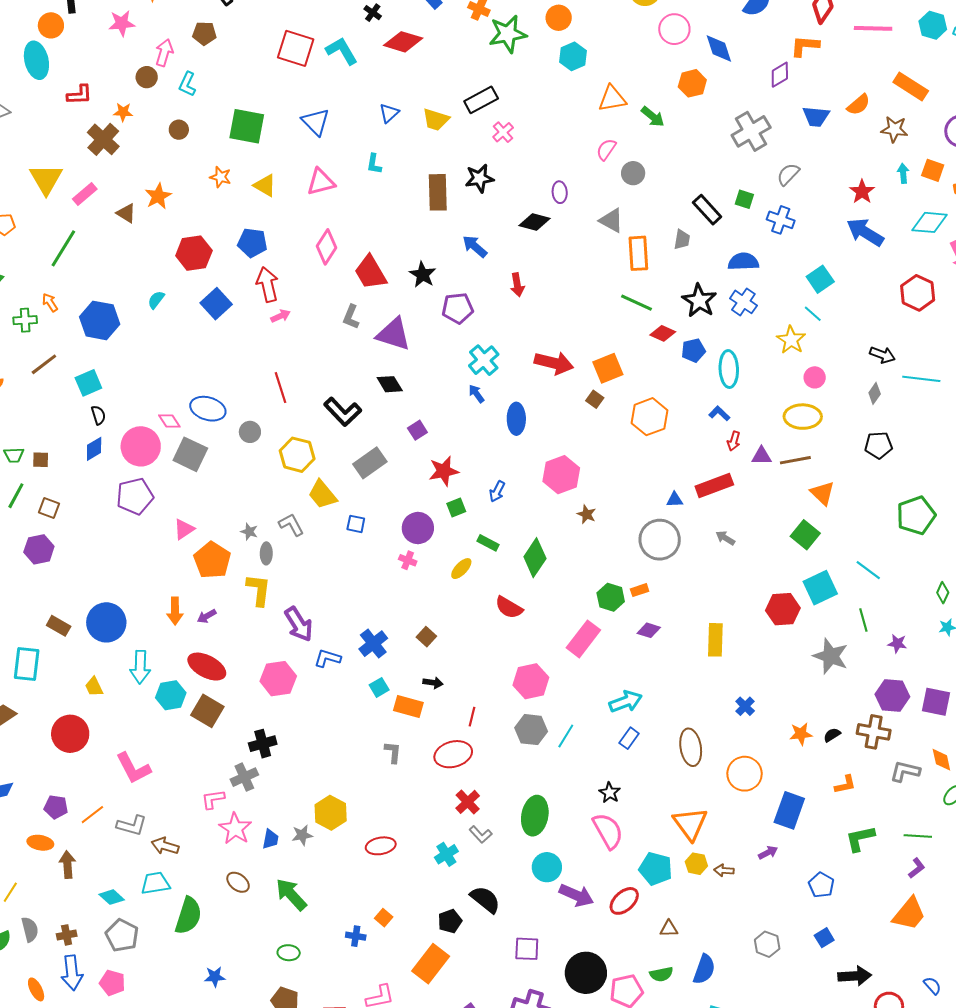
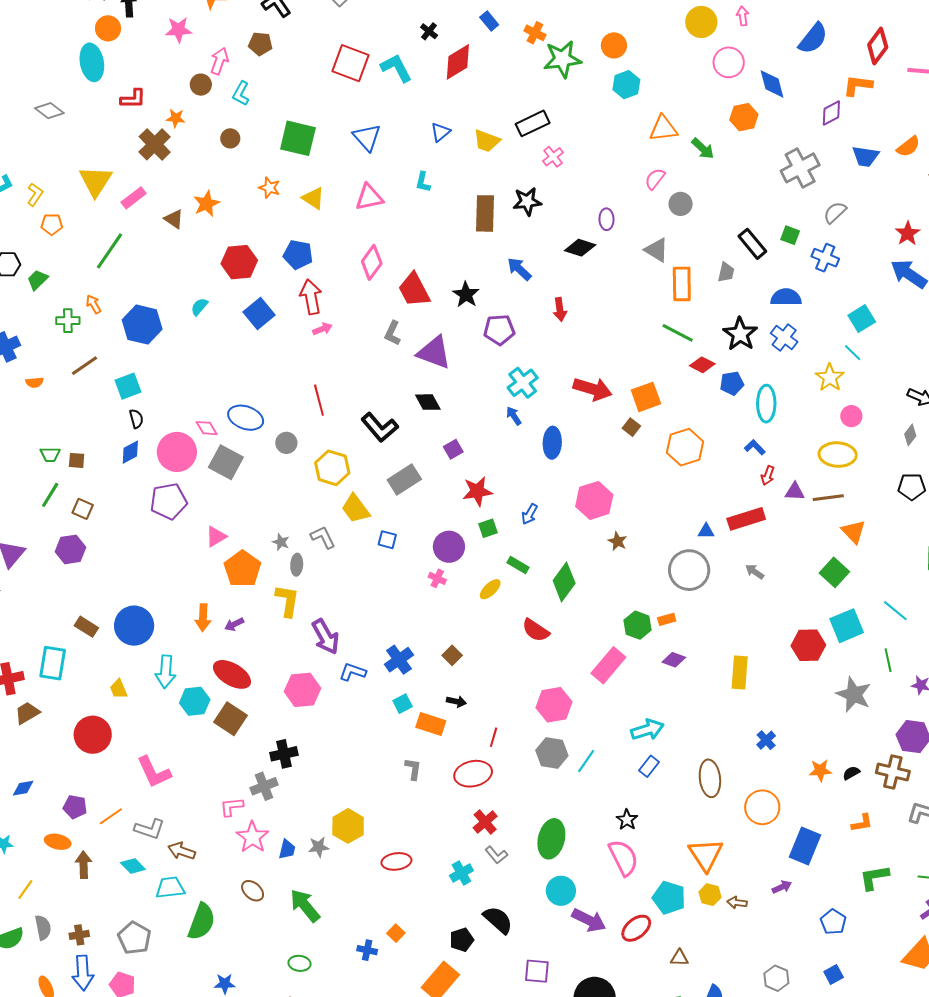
red diamond: (403, 42) -> (458, 62), turned -51
cyan diamond: (112, 897) -> (133, 866), moved

